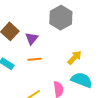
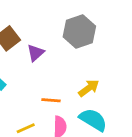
orange line: (35, 59) -> (51, 100), moved

